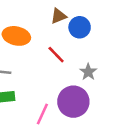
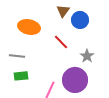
brown triangle: (59, 16) -> (63, 11), turned -32

